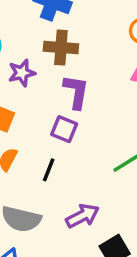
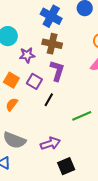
purple square: (64, 129) -> (34, 81), moved
black line: (49, 170) -> (49, 100), moved

